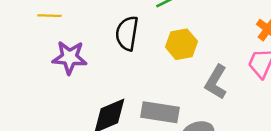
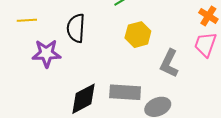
black semicircle: (127, 33) -> (76, 28), moved

